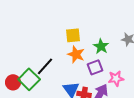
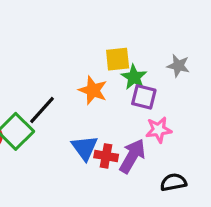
yellow square: (73, 35) -> (118, 59), moved
purple square: (95, 67) -> (144, 97), moved, turned 35

